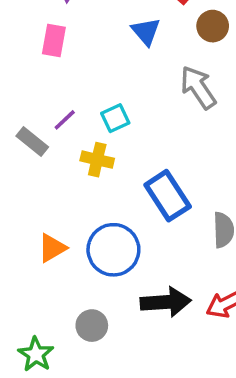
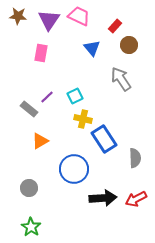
yellow cross: (97, 160) -> (83, 119), moved
orange triangle: (52, 248) -> (40, 141), moved
gray circle: (92, 326) -> (29, 188), moved

